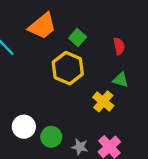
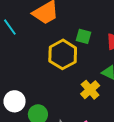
green square: (78, 37) -> (84, 36), moved, turned -35

